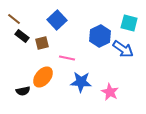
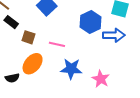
brown square: (42, 43) -> (29, 37), moved, turned 32
blue arrow: (123, 49) -> (114, 35), turned -35

